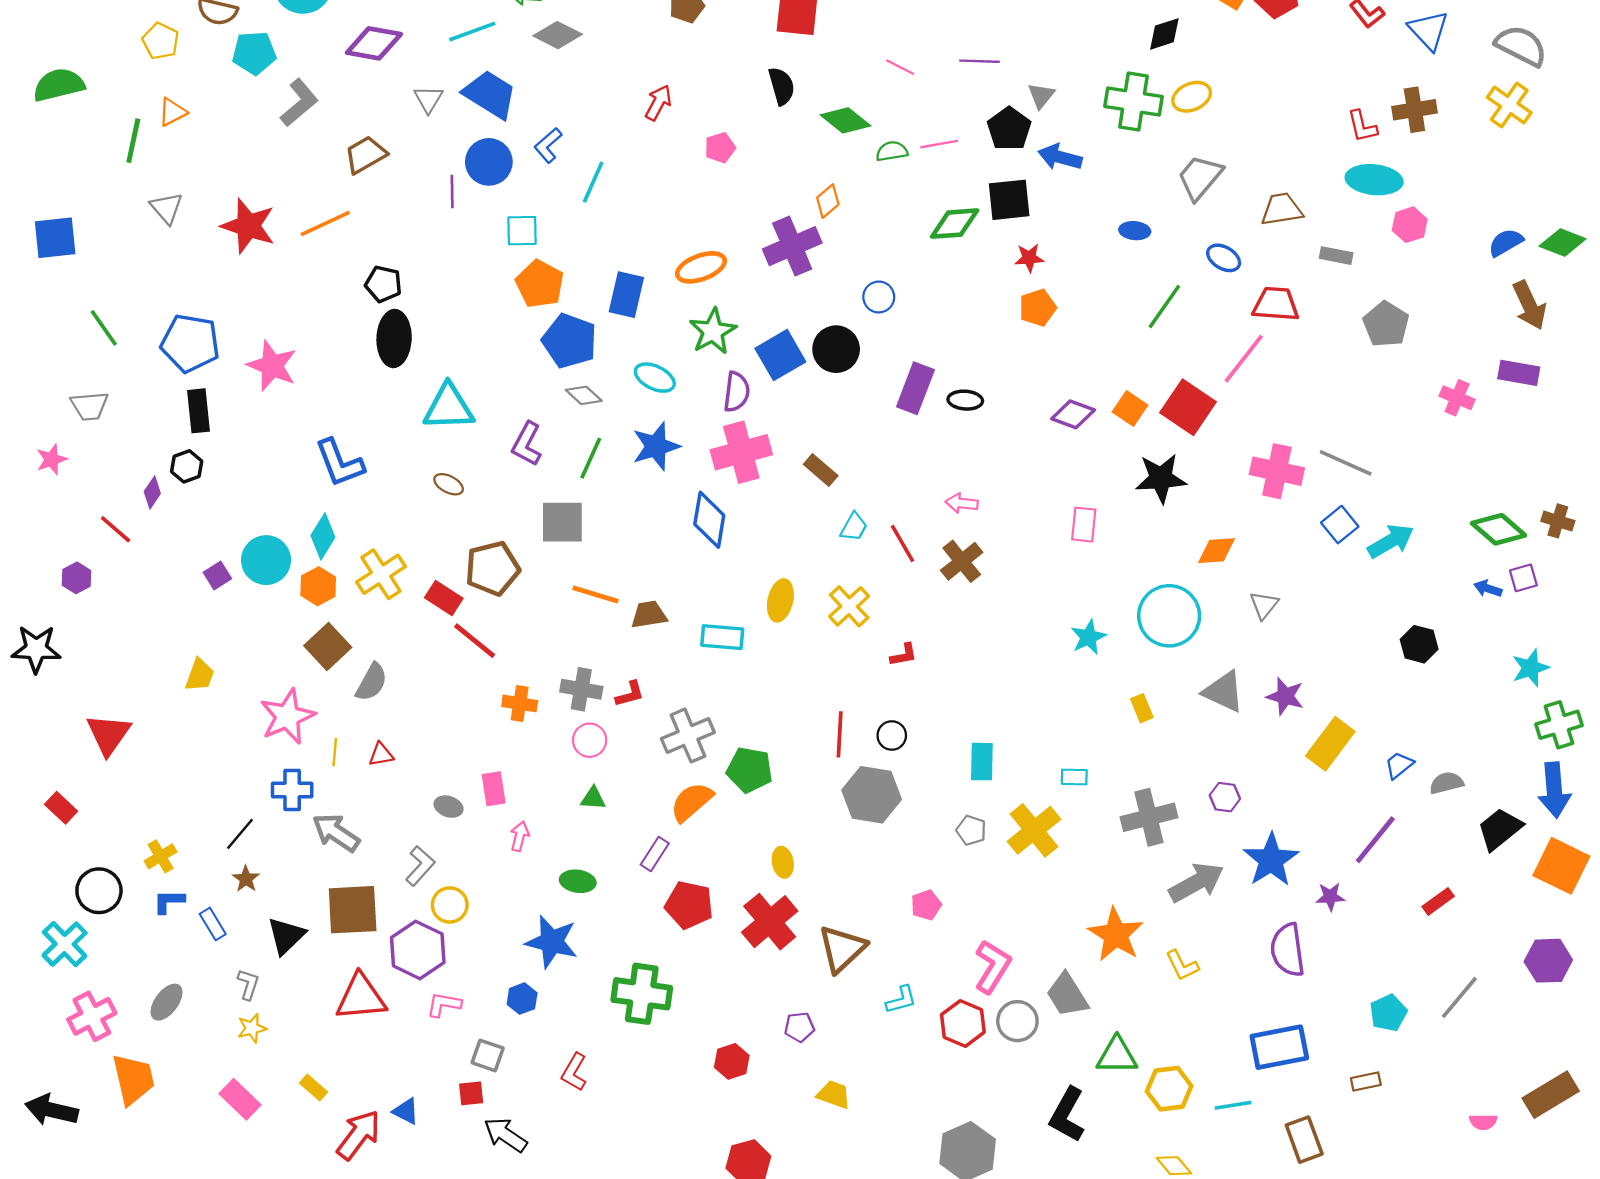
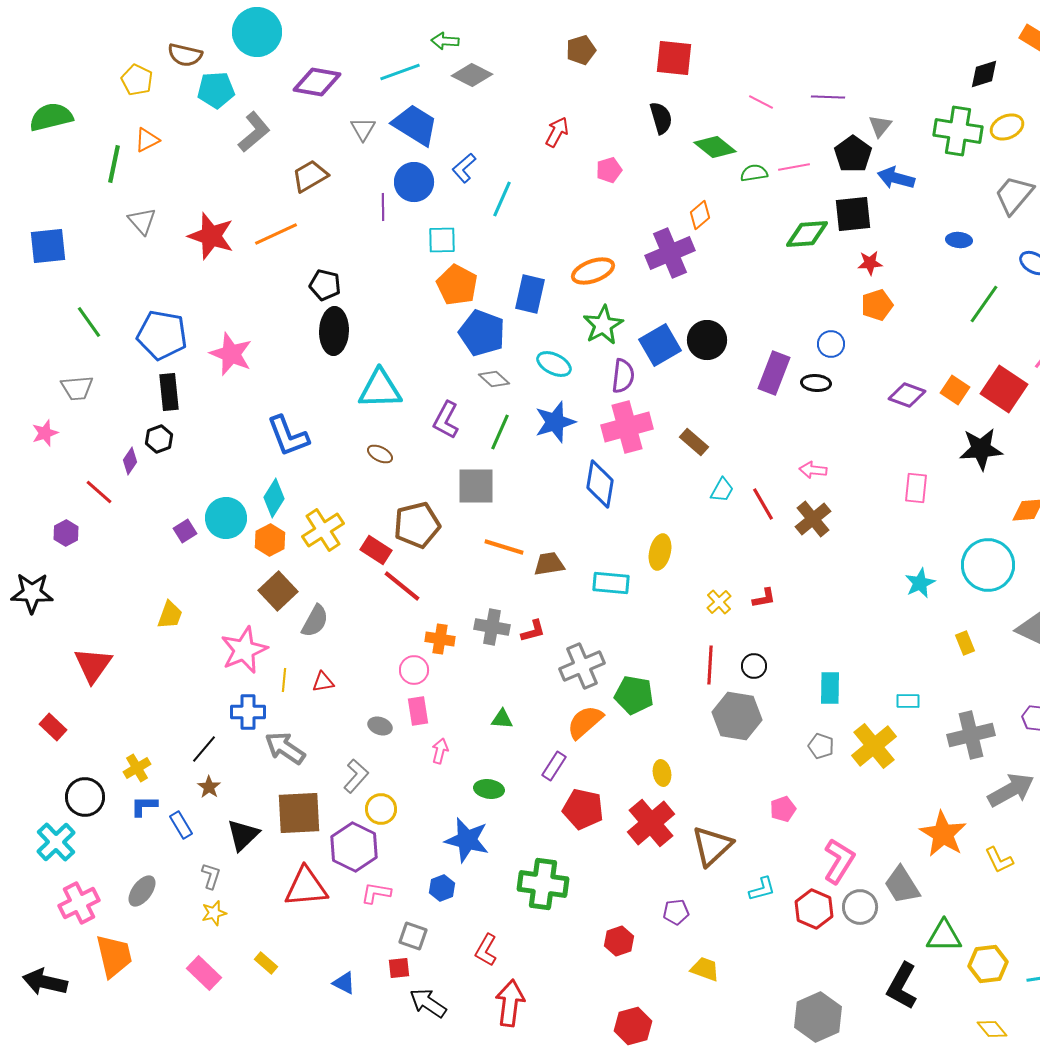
blue circle: (879, 297) -> (831, 344), moved
yellow cross: (849, 606) -> (719, 602), moved, size x0.7
pink circle: (590, 740) -> (414, 670), moved
red arrow: (358, 1135) -> (510, 1003), moved, turned -30

